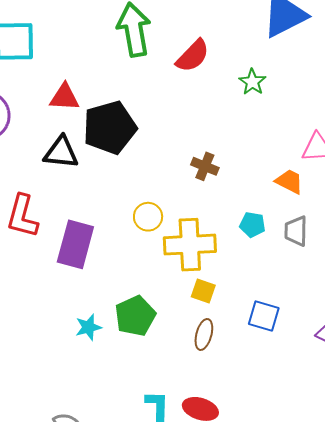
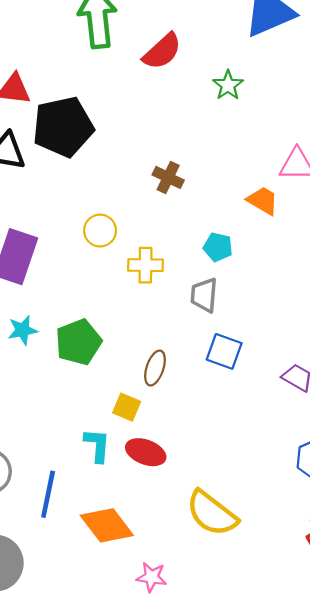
gray trapezoid: (296, 231) -> (204, 295), moved
yellow cross: (190, 245) -> (145, 265), size x0.6
yellow square: (203, 291) -> (127, 407), moved
cyan star: (88, 327) -> (23, 330), moved

